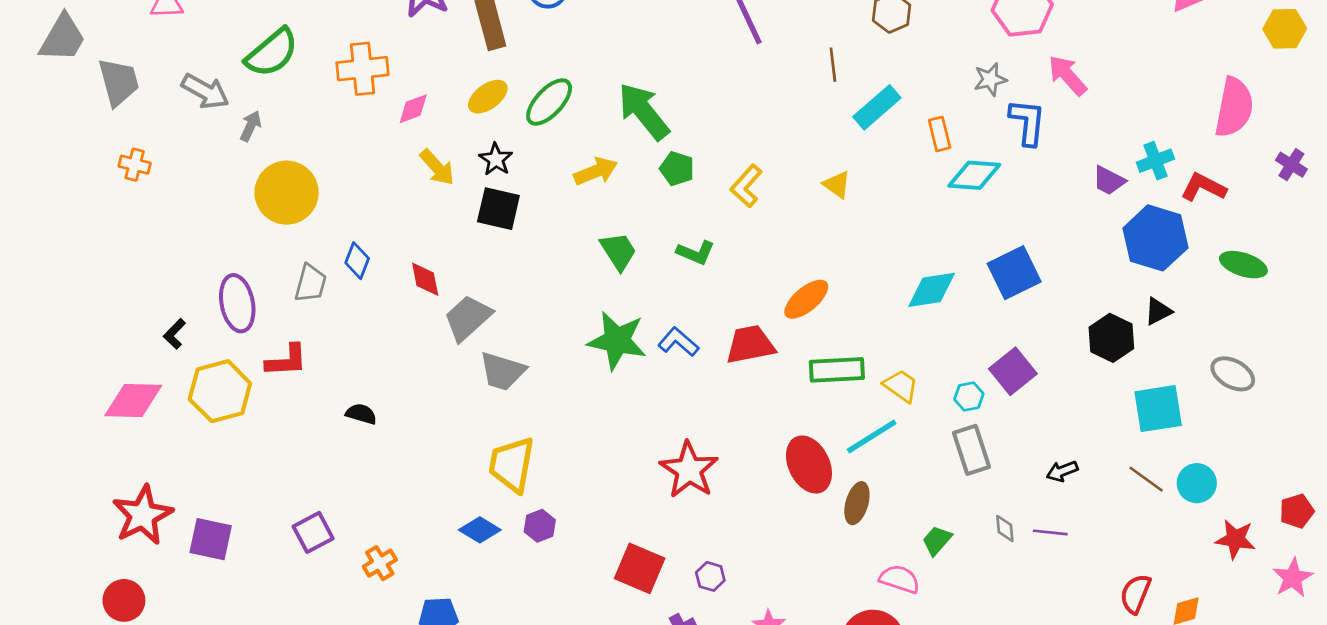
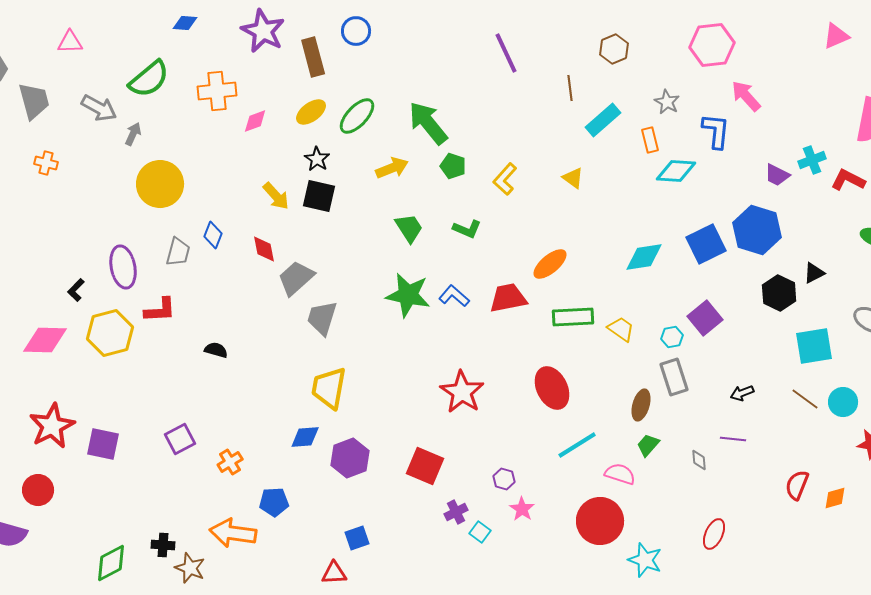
gray star: (990, 79) -> (667, 102), moved, turned -30
yellow arrow: (437, 167) -> (276, 196), moved
blue hexagon: (1155, 238) -> (757, 230), moved
gray trapezoid: (502, 371) -> (322, 318), turned 90
cyan line: (872, 437) -> (577, 445), moved
brown ellipse: (857, 503) -> (641, 405), moved
purple hexagon: (540, 526) -> (350, 458), moved, size x1.6
gray diamond: (1005, 528) -> (699, 460), moved
blue diamond: (480, 530) -> (305, 437), turned -36
purple hexagon: (710, 576) -> (504, 479), moved

